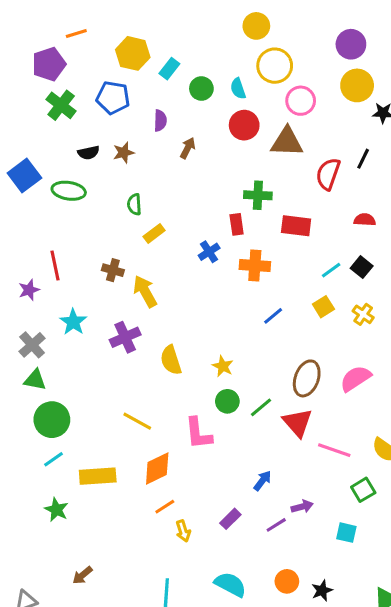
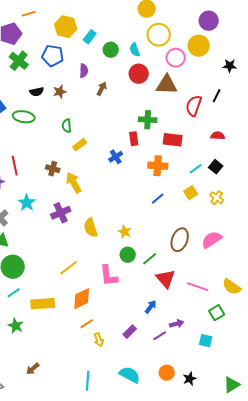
yellow circle: (357, 85) -> (199, 46), moved
orange cross: (255, 266) -> (158, 166), moved
yellow line: (137, 421) -> (69, 268), turned -66
red triangle: (298, 423) -> (166, 279), moved

